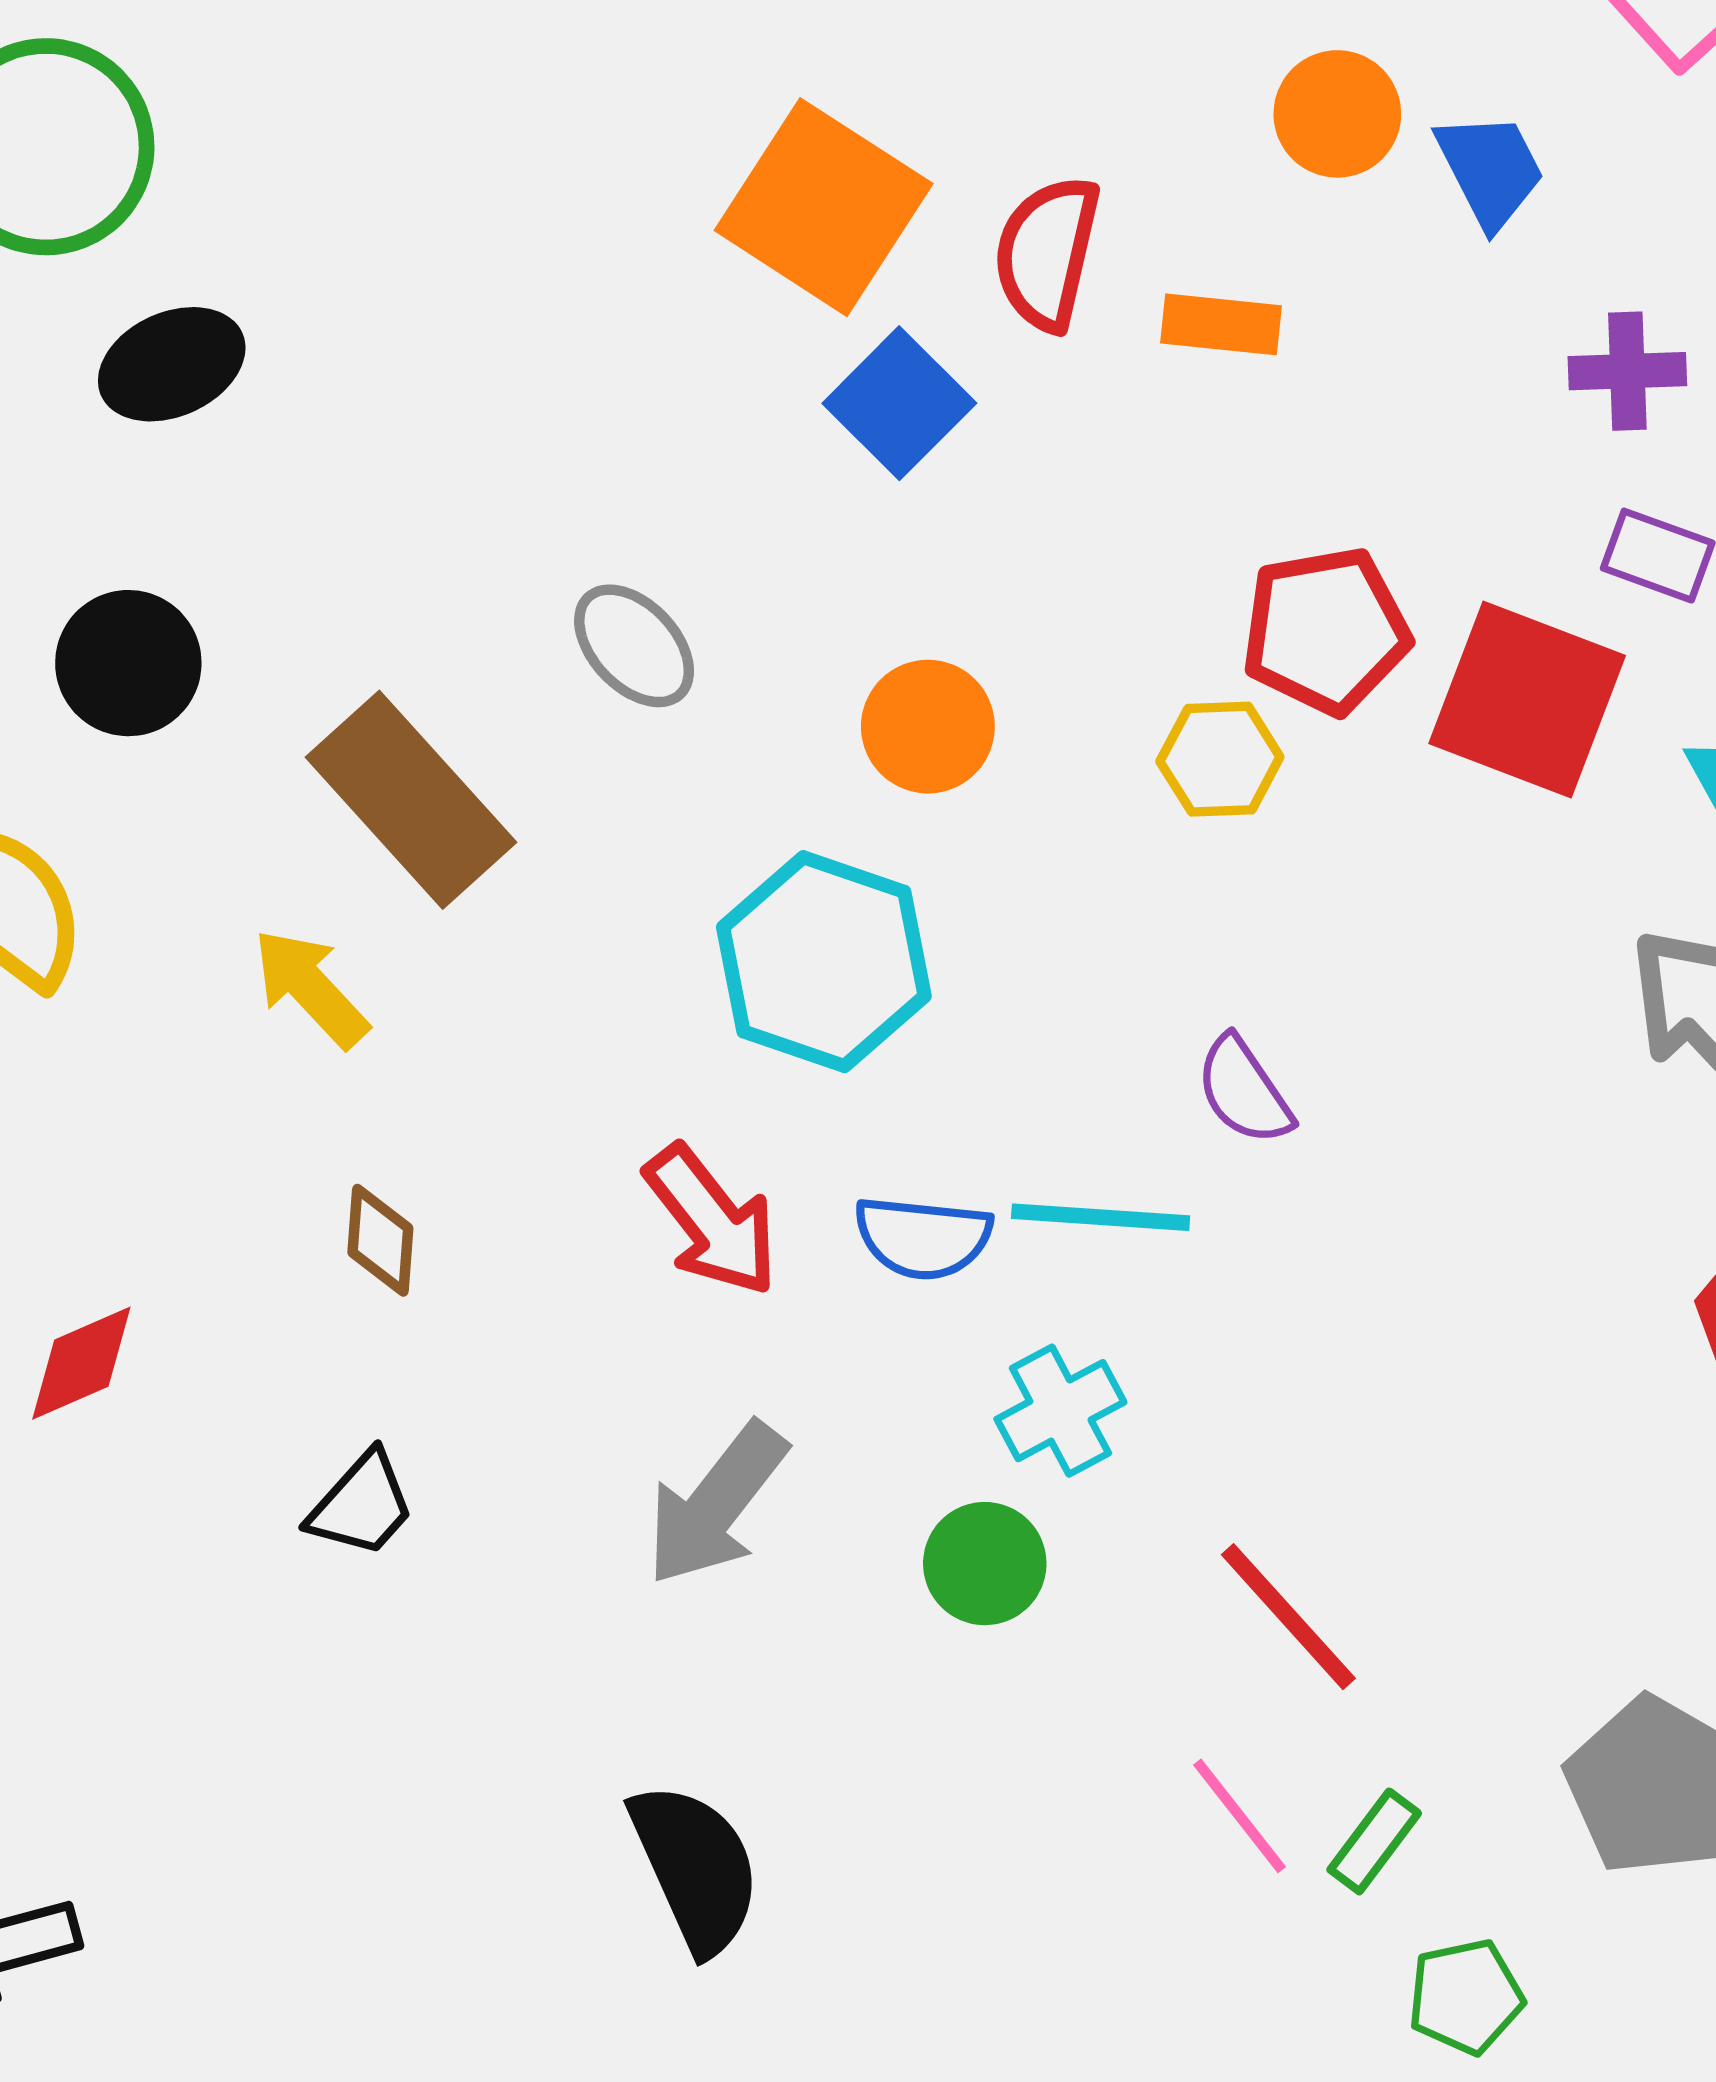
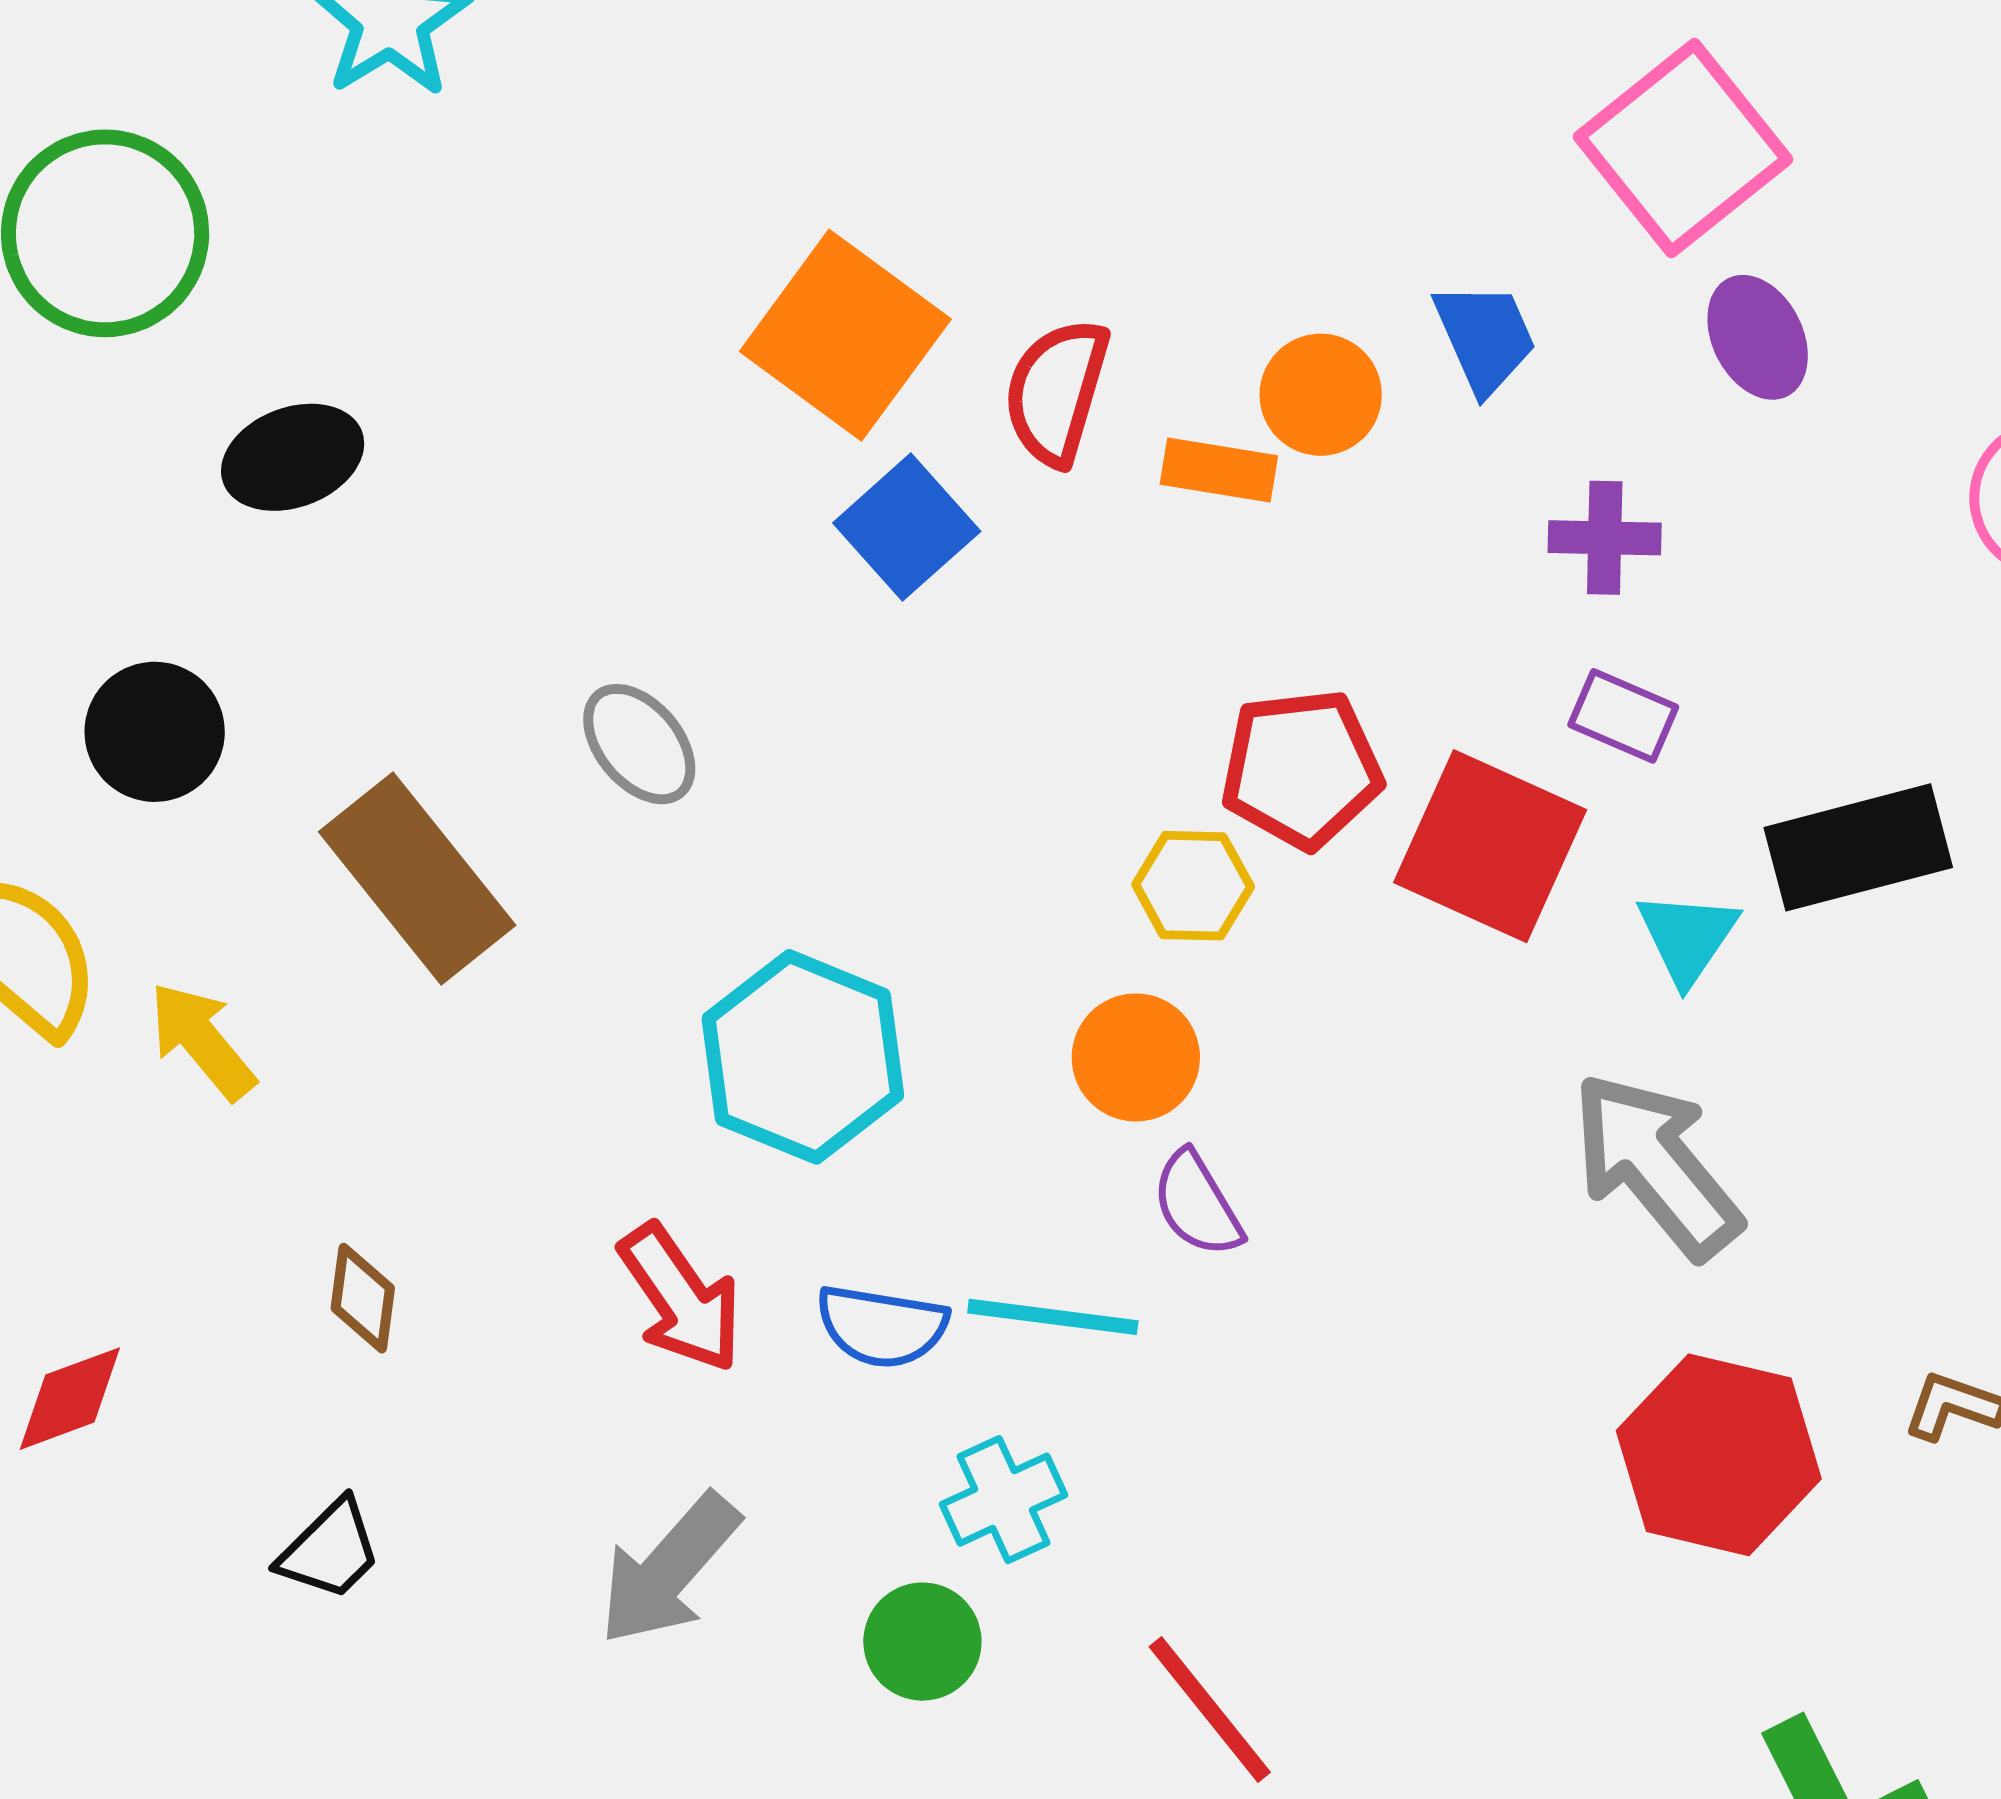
orange circle: (1337, 114) -> (1321, 395), moved
black ellipse: (172, 364) -> (293, 457), moved
orange circle: (928, 727) -> (1136, 1057), moved
yellow arrow: (310, 988) -> (202, 1041), moved

